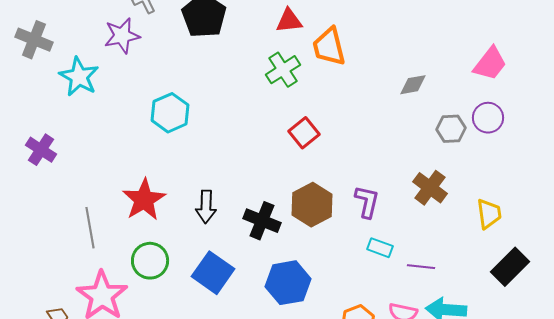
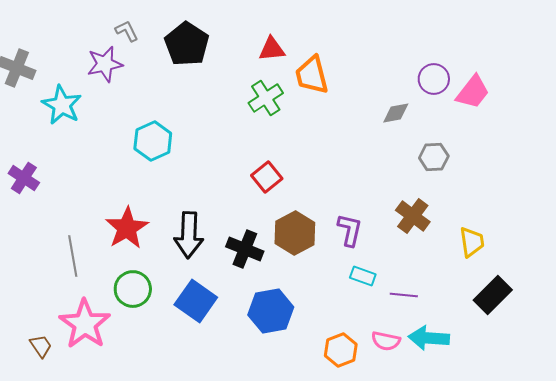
purple circle: (488, 118) -> (434, 79), moved
red square: (304, 133) -> (267, 177), moved
black arrow: (206, 207) -> (189, 235), size x1.4

